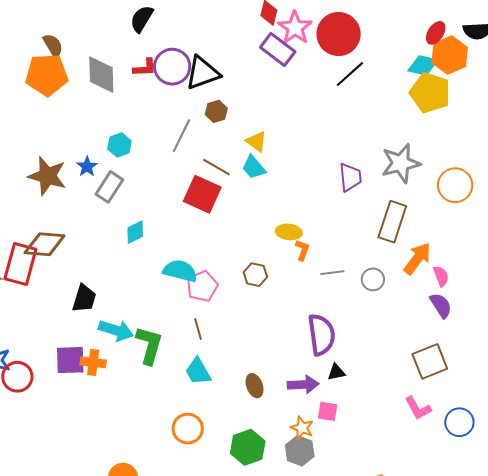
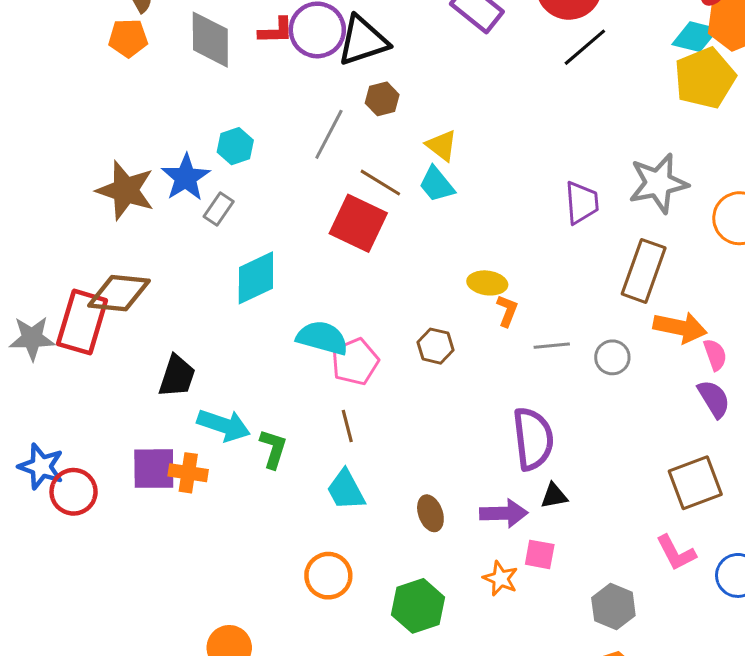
orange pentagon: (47, 75) -> (128, 38), size x0.6
yellow pentagon: (430, 93) -> (705, 78), turned 30
blue star: (87, 167) -> (186, 178), size x1.5
gray rectangle: (109, 187) -> (219, 209), size x0.7
cyan diamond: (135, 232) -> (256, 278), size x1.5
orange arrow: (417, 259) -> (680, 327), turned 64
green L-shape: (149, 345) -> (273, 449), size x0.7
gray hexagon: (300, 451) -> (613, 607), moved

